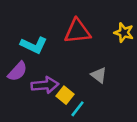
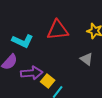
gray triangle: (99, 75) -> (87, 59), moved

